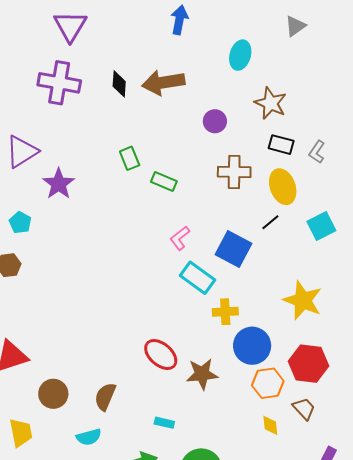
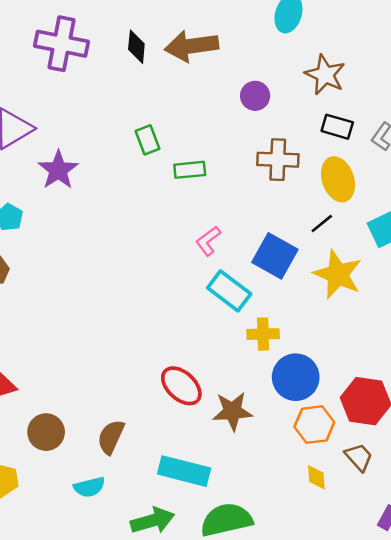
green rectangle: (164, 182) -> (190, 170), turned -30
yellow star: (303, 300) -> (338, 274), moved
cyan rectangle: (164, 423) -> (184, 471), size x2.0

